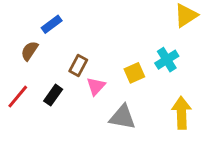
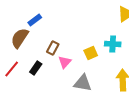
brown semicircle: (30, 51) -> (20, 38), size x1.5
cyan cross: (167, 60) -> (113, 44), turned 35

